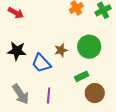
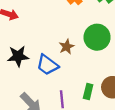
green rectangle: (82, 76) -> (88, 91), moved, turned -40

